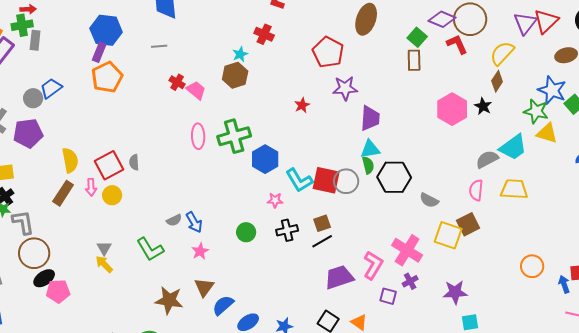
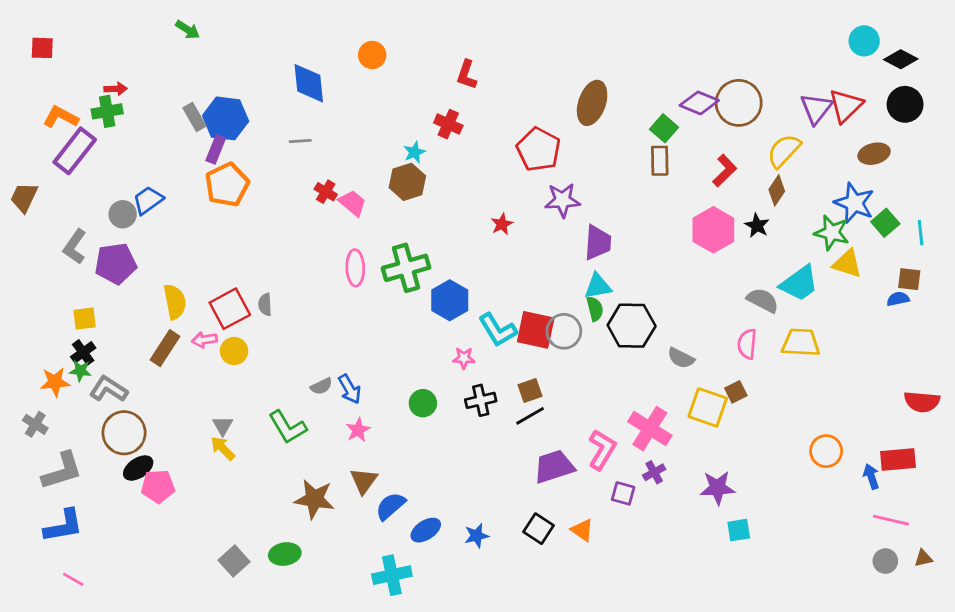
gray rectangle: (35, 40) -> (195, 117), moved, turned -36
red L-shape: (457, 44) -> (725, 171), moved, turned 70
gray semicircle: (487, 159) -> (763, 300), turned 55
pink arrow: (91, 187) -> (204, 340), turned 84
gray L-shape: (23, 222) -> (109, 389), turned -48
brown square: (468, 224) -> (736, 392), size x0.7

